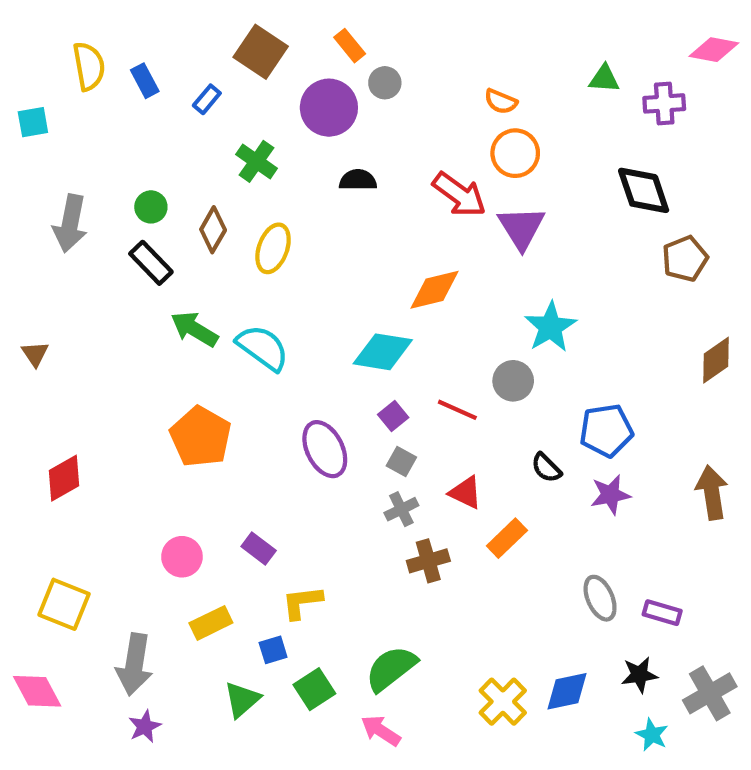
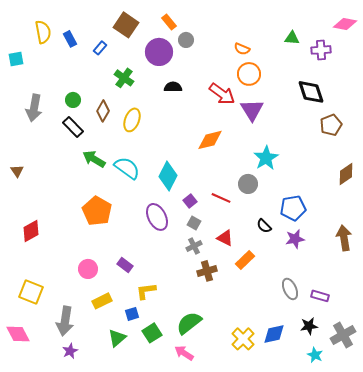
cyan diamond: (383, 352) -> (168, 176), moved, turned -72

